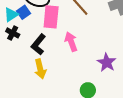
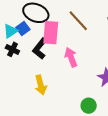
black L-shape: (38, 44) -> (40, 49), moved

